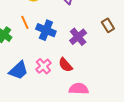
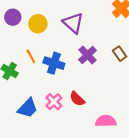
purple cross: (78, 37) -> (88, 55), moved
pink semicircle: (79, 89) -> (106, 121), moved

